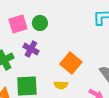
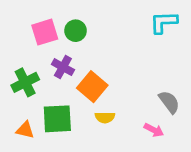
orange square: (71, 63) -> (92, 87), moved

